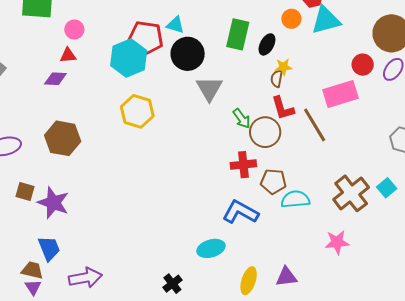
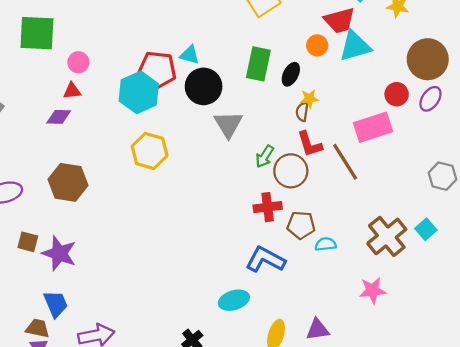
green arrow: (242, 119) -> (265, 156), turned 70
cyan semicircle: (295, 199) -> (326, 244), size x0.7

